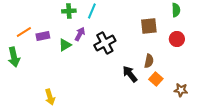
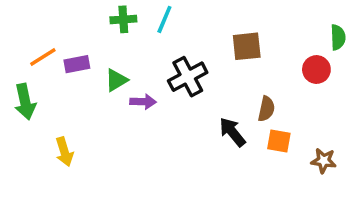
green semicircle: (176, 10) -> (338, 37), moved
brown square: (149, 26) -> (247, 46), moved
purple arrow: (80, 34) -> (143, 102), moved, turned 64
orange square: (156, 79) -> (279, 141), turned -32
yellow arrow: (50, 97) -> (64, 152), moved

